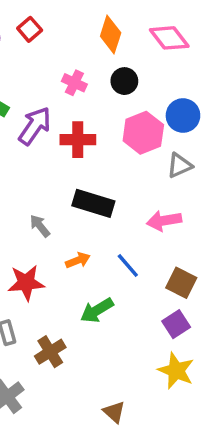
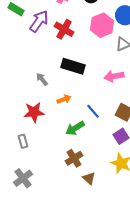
red cross: (78, 140) -> (64, 29), turned 30
blue line: (128, 265) -> (93, 111), moved
brown cross: (50, 352) -> (74, 158), moved
brown triangle: (114, 412) -> (89, 178), moved

